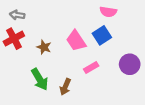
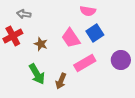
pink semicircle: (108, 12) -> (88, 11), moved
gray arrow: (17, 15) -> (24, 14), moved
pink rectangle: (91, 68) -> (85, 63), size x1.5

